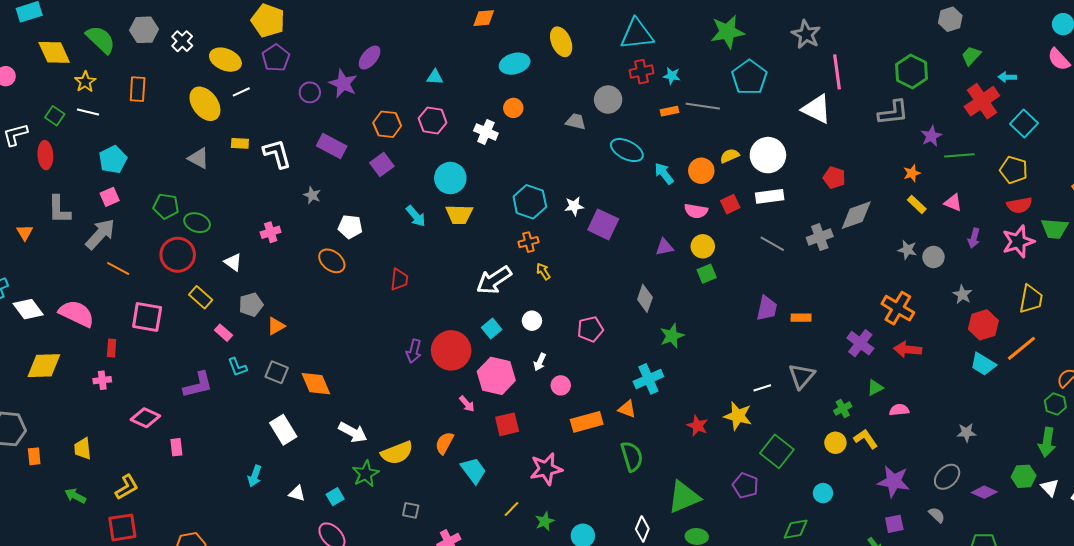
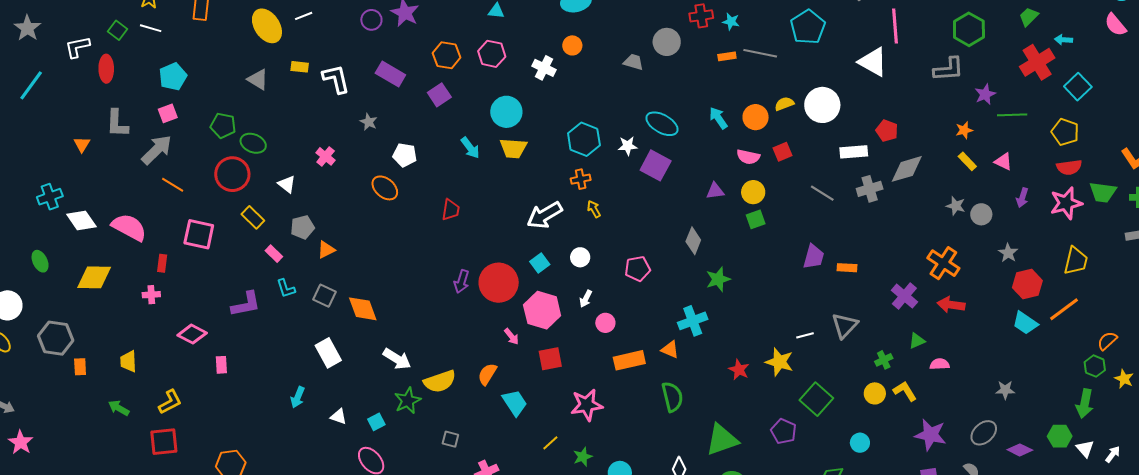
cyan ellipse: (627, 150) -> (662, 124), moved
white rectangle: (770, 196) -> (854, 152), moved
pink cross: (271, 232) -> (326, 156), turned -36

